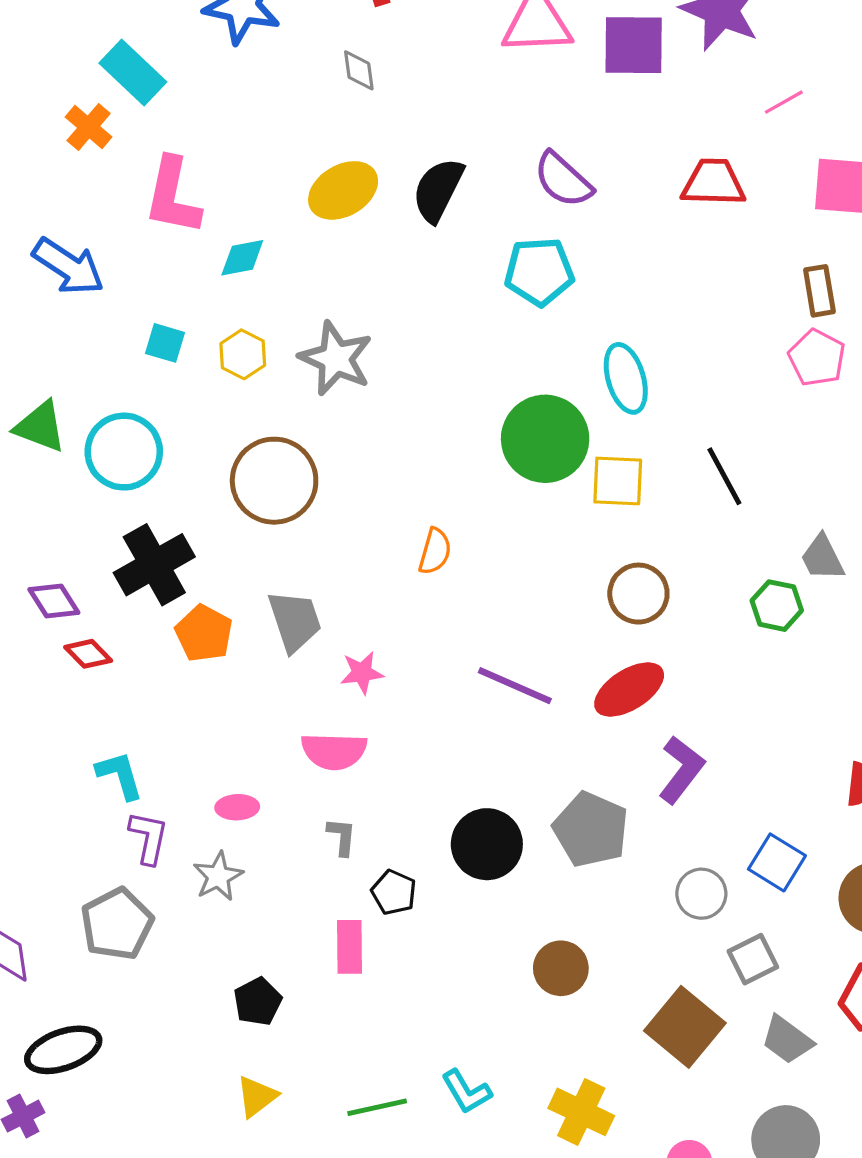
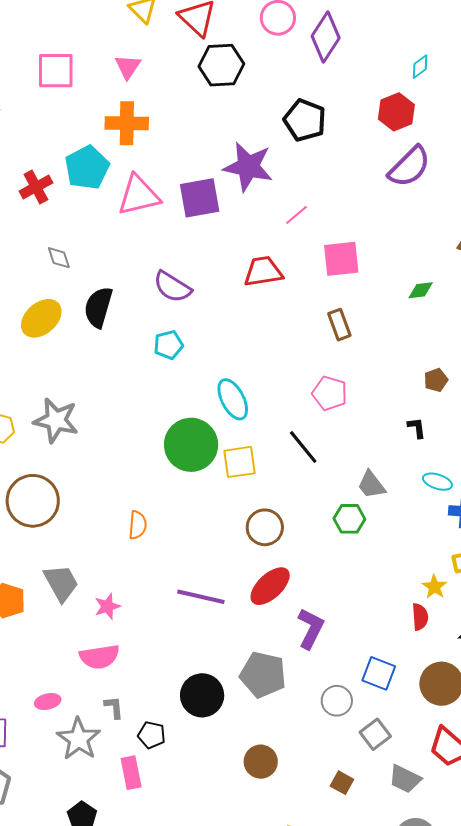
gray diamond: (359, 70) -> (59, 258), moved
cyan pentagon: (539, 272) -> (168, 345), size x0.7
pink pentagon: (817, 358) -> (330, 393), moved
gray star: (218, 876) -> (79, 739), moved, size x1.4
brown square: (685, 1027) -> (342, 783), size x0.5

